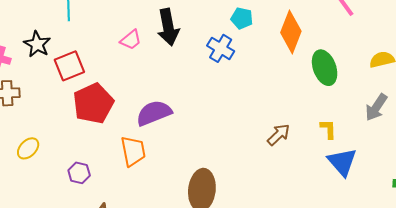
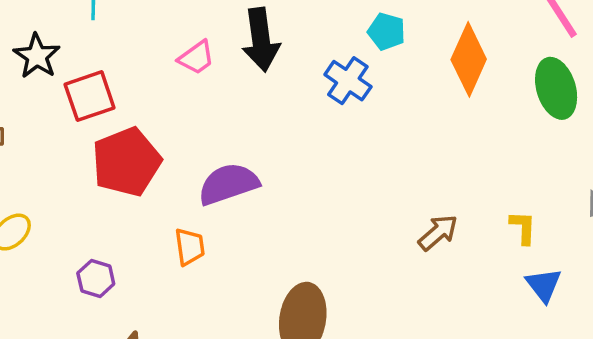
green ellipse: (325, 68) -> (556, 88), moved
orange trapezoid: (133, 151) -> (190, 247), size x0.7
blue triangle: (342, 162) -> (544, 285), size x0.7

